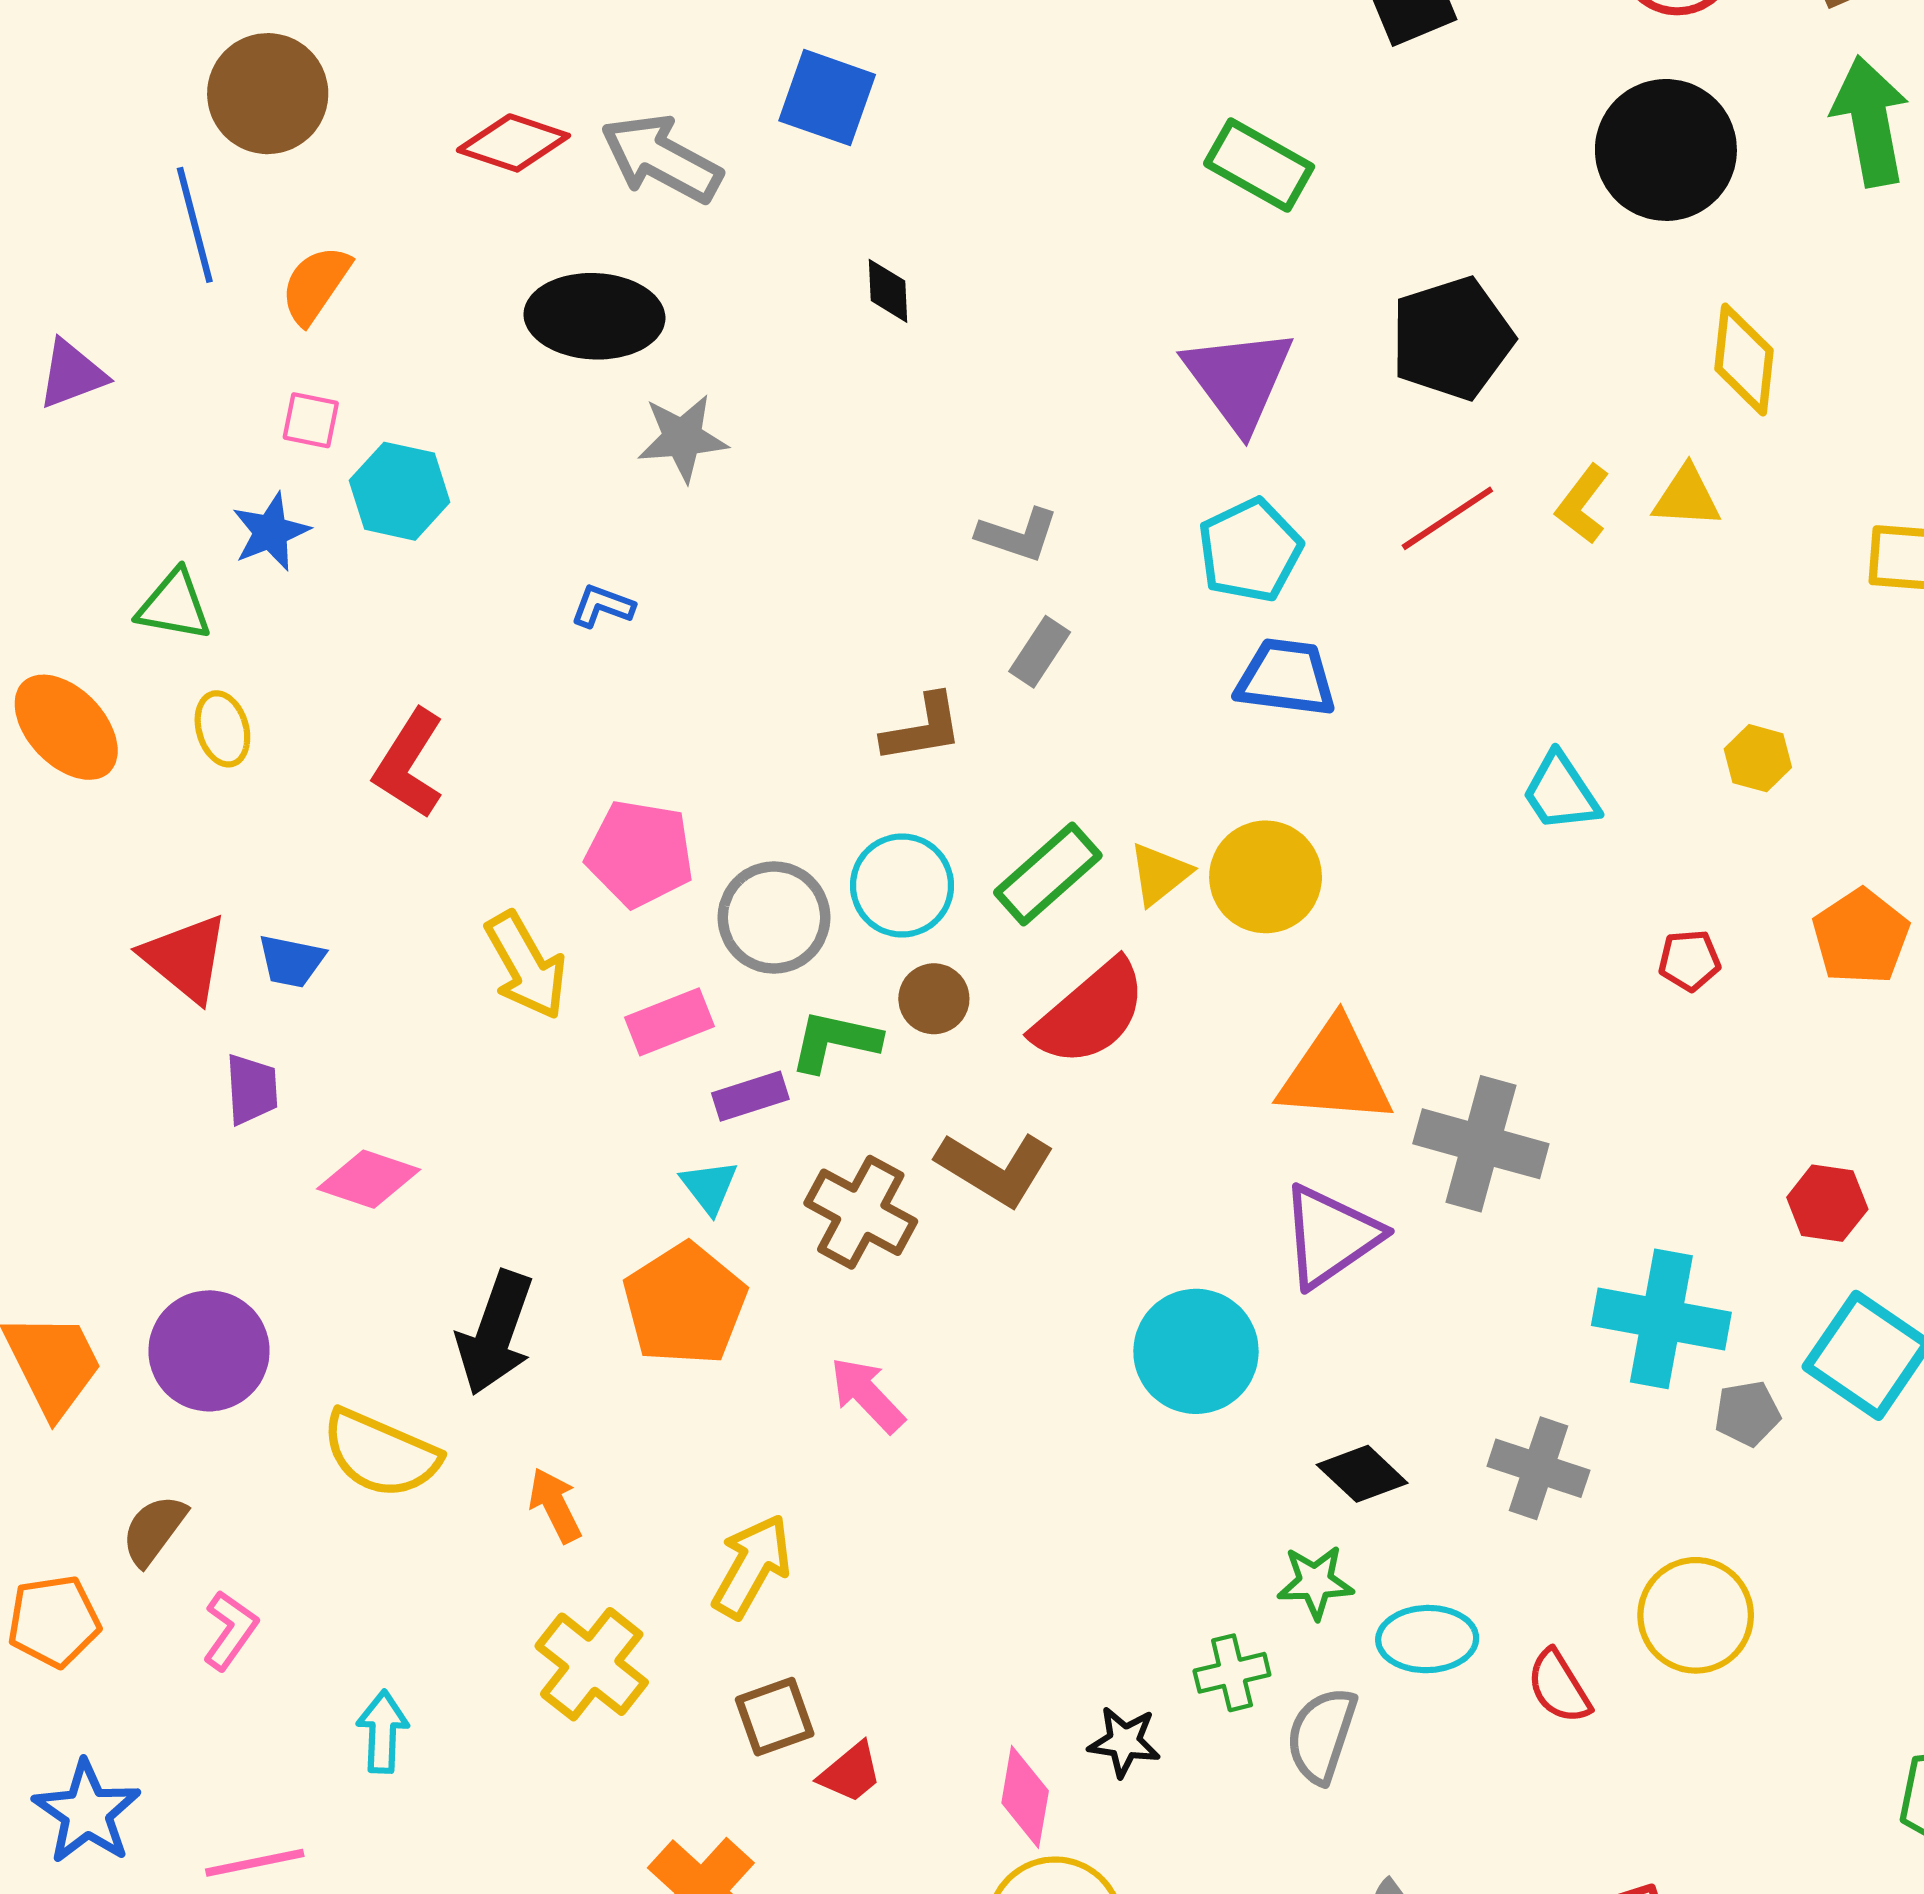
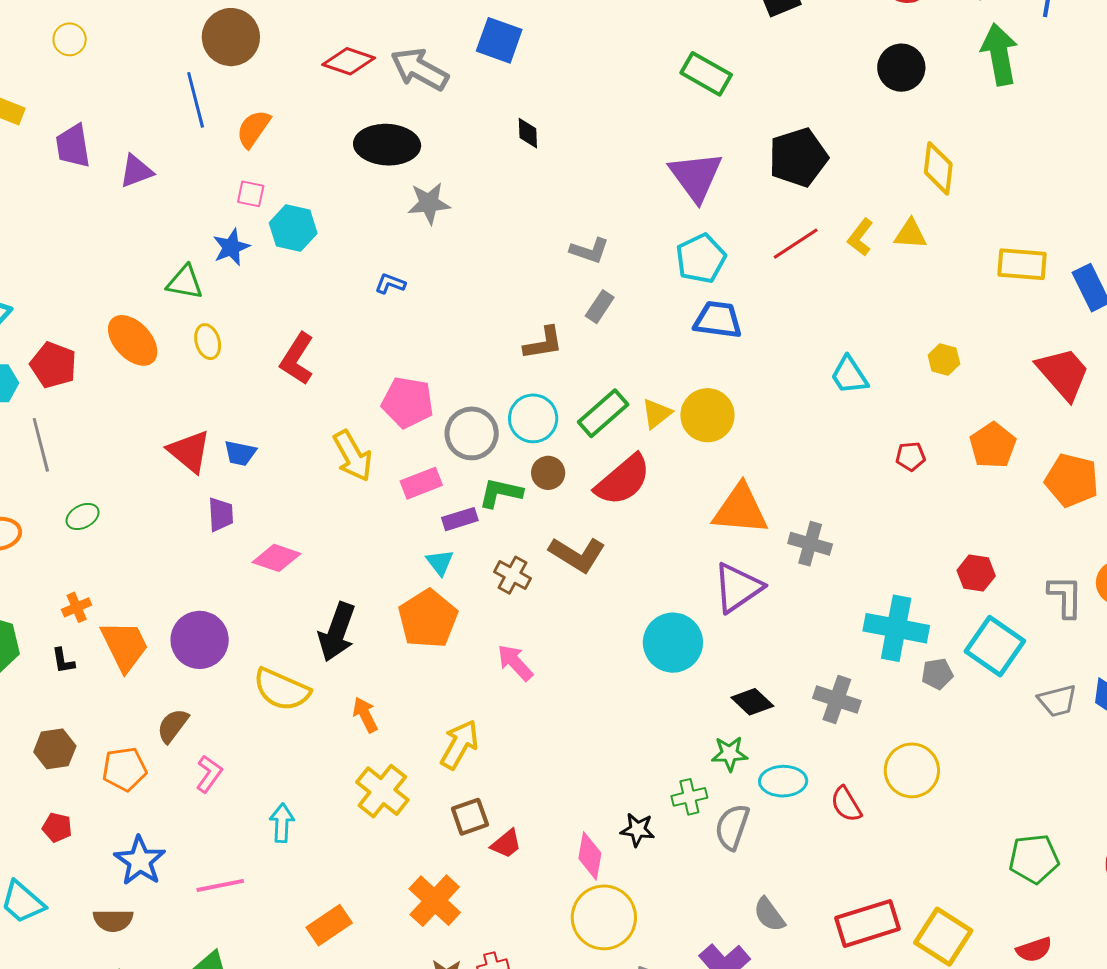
black circle: (1666, 150) -> (901, 68), size x0.7
gray cross: (1481, 1144) -> (810, 544), size x0.7
brown cross: (861, 1212) -> (513, 575), size x0.7

